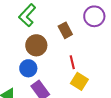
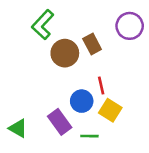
brown circle: (36, 45) -> (65, 53), moved
blue circle: (28, 68) -> (82, 101), moved

